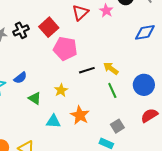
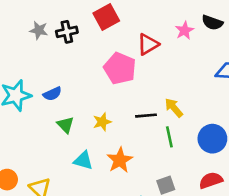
red triangle: (80, 13) -> (148, 44), moved
red square: (49, 27) -> (106, 17), moved
black line: (87, 70) -> (146, 116), moved

